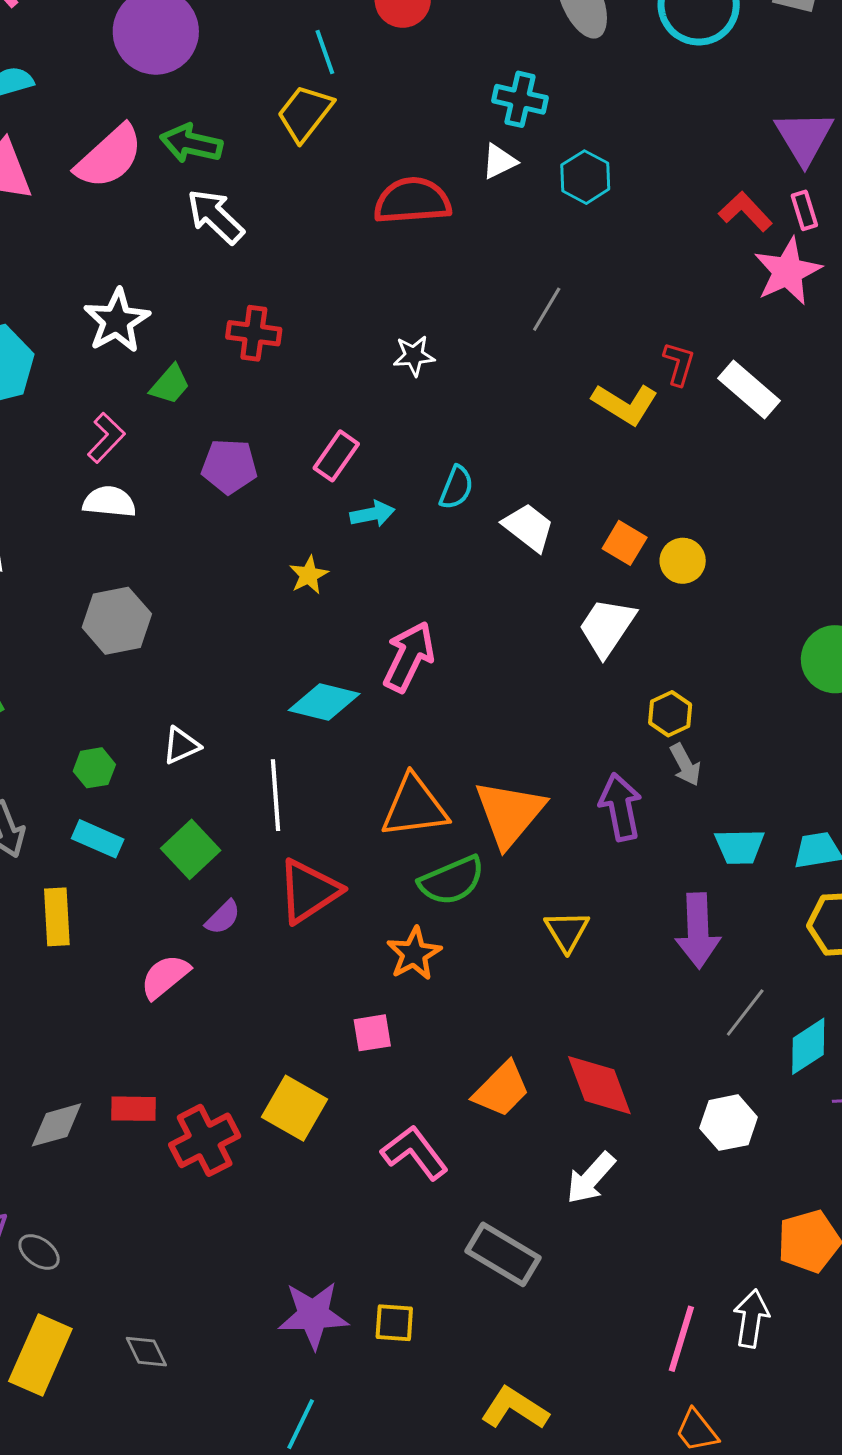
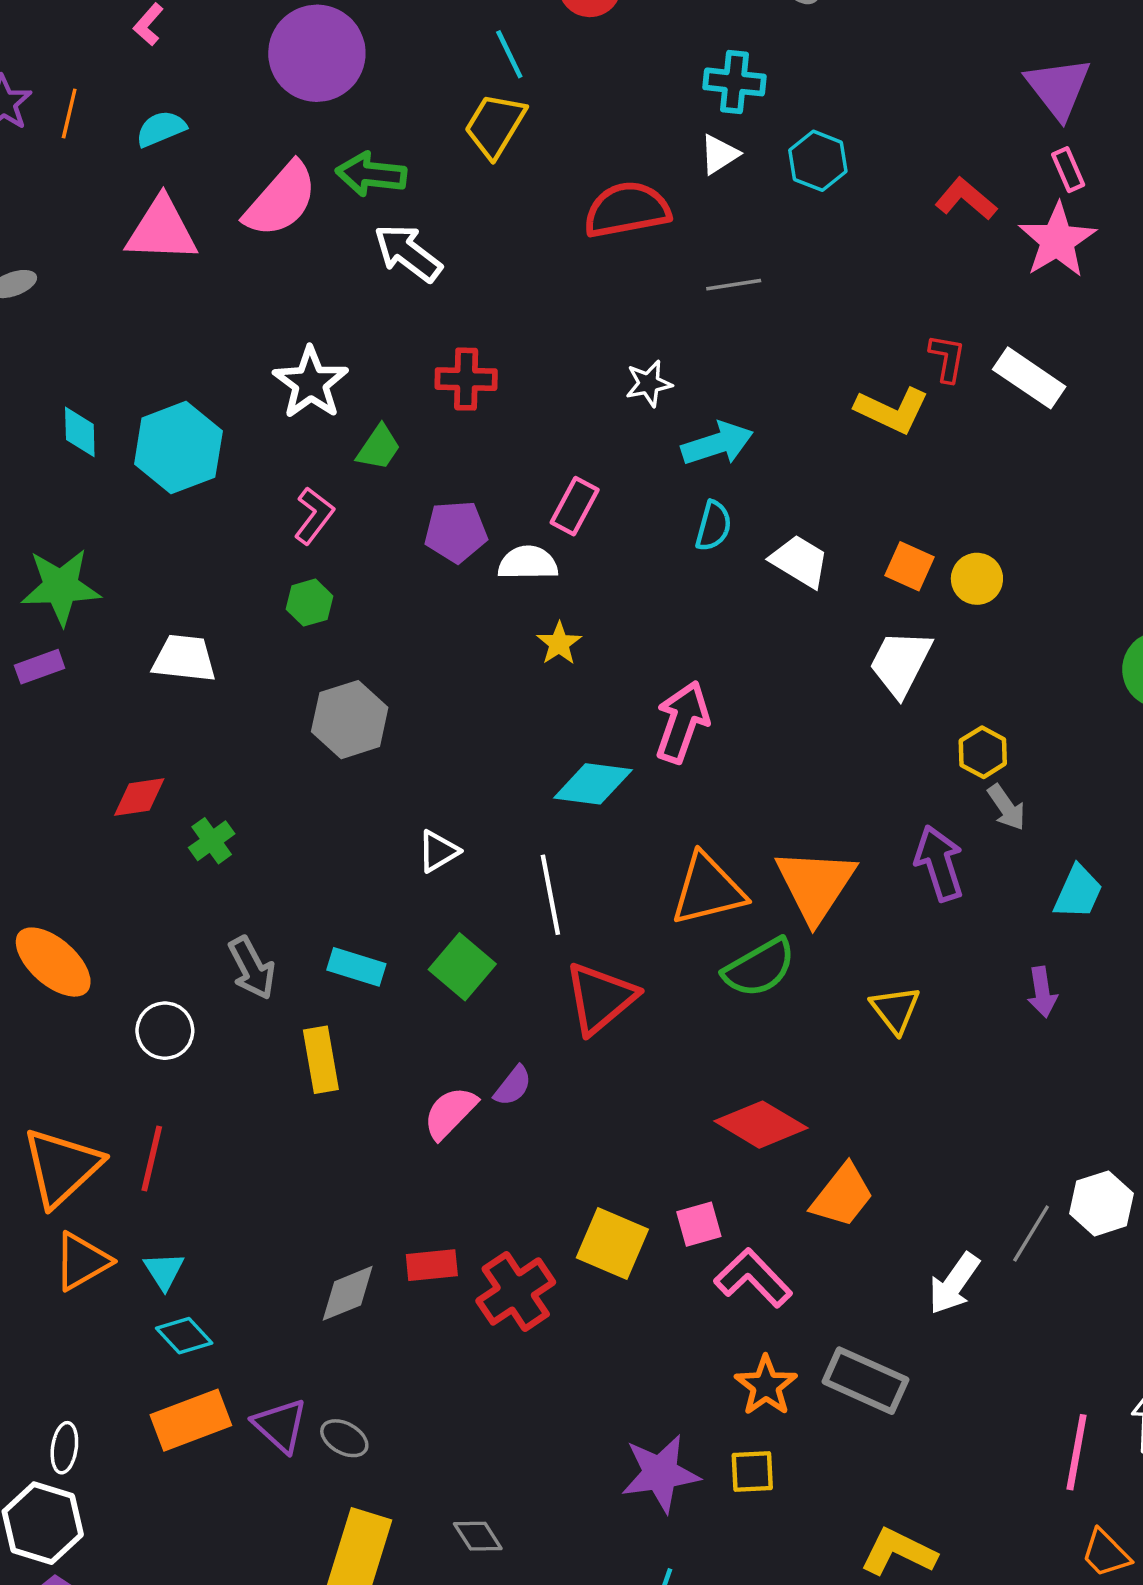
red L-shape: (745, 212) -> (966, 199), moved
gray line: (547, 309) -> (734, 285), moved, turned 57
white semicircle: (109, 502) -> (528, 563), moved
cyan arrow: (372, 514) -> (717, 444), moved, size x1.4
green hexagon: (94, 768) -> (310, 603), moved
cyan trapezoid: (740, 847) -> (1078, 892), turned -58
purple semicircle: (223, 917) -> (513, 1086), moved
purple arrow: (698, 931) -> (1042, 992), size x0.6
orange star: (414, 954) -> (766, 1386), moved
gray line: (745, 1013) -> (1031, 1233), moved
pink square: (372, 1033) -> (699, 1224), moved
red diamond: (599, 1085) -> (761, 1125), moved, turned -32

